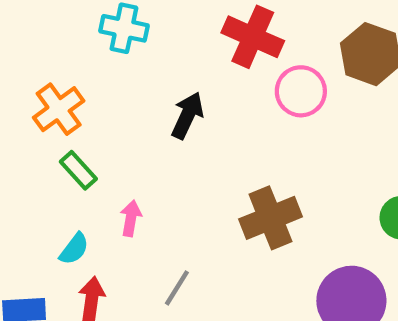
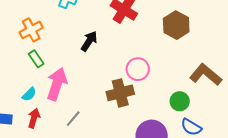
pink circle: (301, 91) -> (138, 69), moved
pink arrow: (131, 218) -> (57, 84), size x2.0

